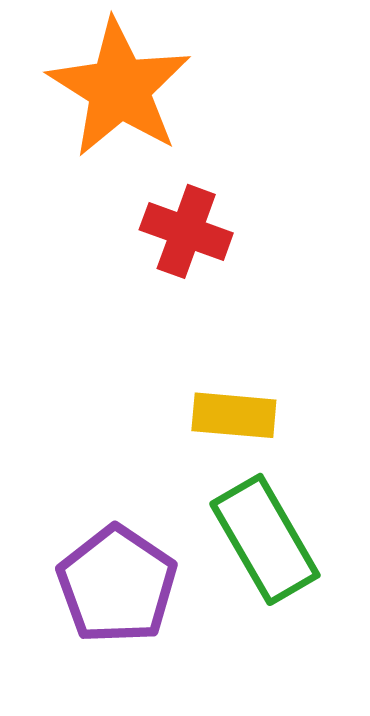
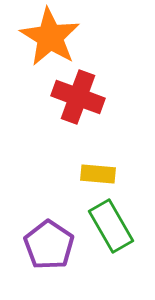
red cross: (186, 231) -> (78, 97), size x1.4

